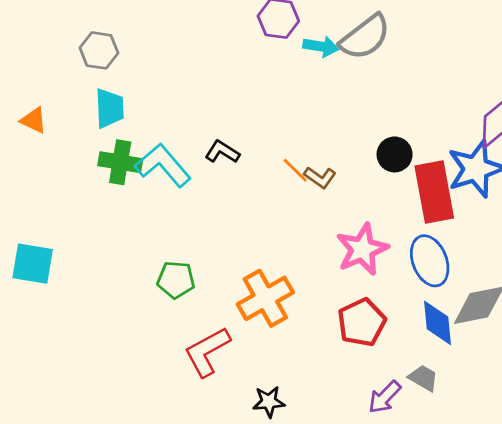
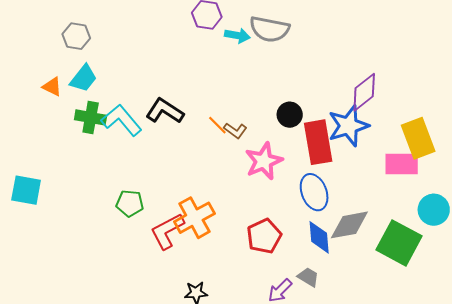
gray semicircle: (365, 37) -> (269, 29), turned 48
cyan trapezoid: (110, 108) -> (83, 78), turned 40
orange triangle: (34, 120) -> (52, 87), moved
black L-shape: (222, 152) -> (165, 111), size x1.5
pink star: (362, 249) -> (264, 161), moved
red L-shape: (207, 352) -> (167, 231), moved

